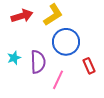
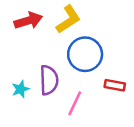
cyan star: (14, 58) -> (21, 89), moved
red rectangle: (89, 66) -> (115, 85), turned -56

